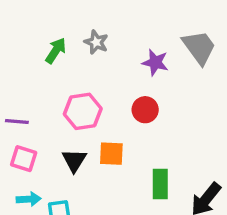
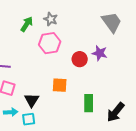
purple star: (155, 62) -> (100, 53), moved
pink hexagon: (83, 111) -> (50, 43), moved
black triangle: (74, 160) -> (32, 100), moved

